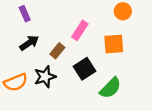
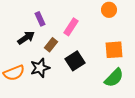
purple rectangle: (25, 14) -> (40, 19), moved
orange square: (114, 44) -> (114, 50), moved
green semicircle: (110, 88) -> (114, 78), moved

